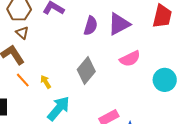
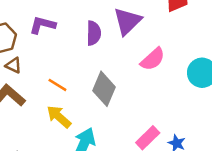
orange line: (23, 80) -> (57, 85), moved
yellow arrow: (46, 82) -> (59, 117), size x1.5

